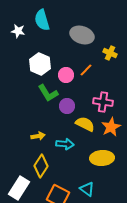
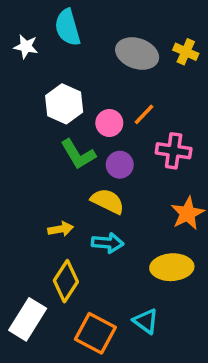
yellow cross: (110, 53) -> (186, 52), moved
pink cross: (103, 102) -> (174, 151), moved
purple circle: (67, 106) -> (120, 165), moved
yellow semicircle: (85, 124) -> (108, 201), moved

